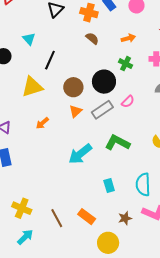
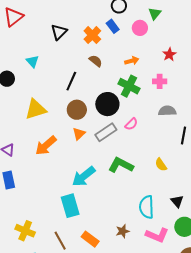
orange cross: (89, 13) -> (92, 35), turned 30
black line: (50, 60) -> (71, 81), moved
green cross: (126, 64) -> (129, 86), size x1.5
orange arrow: (42, 123) -> (46, 146), size x1.6
cyan rectangle: (109, 185) -> (70, 206), moved, size x1.6
brown star: (125, 218) -> (123, 231), moved

